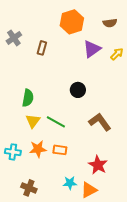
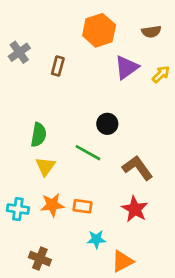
green line: (56, 122) -> (88, 153), moved
red star: (98, 165) -> (135, 209), moved
cyan star: (70, 183) -> (96, 239), moved

